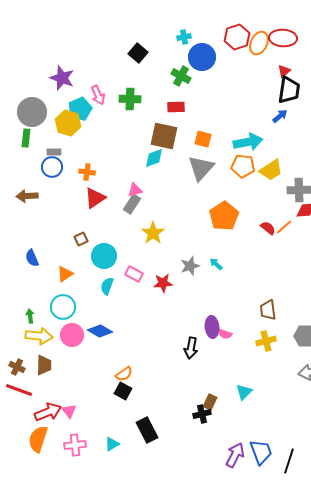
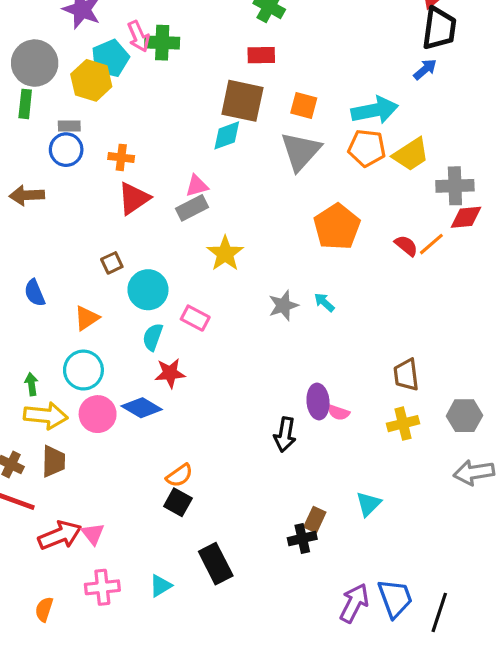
green cross: (130, 99) -> (162, 43), moved
gray rectangle: (132, 204) -> (192, 208), turned 30
red star: (163, 283) -> (170, 373), moved
orange semicircle: (38, 439) -> (44, 609), moved, size x0.6

